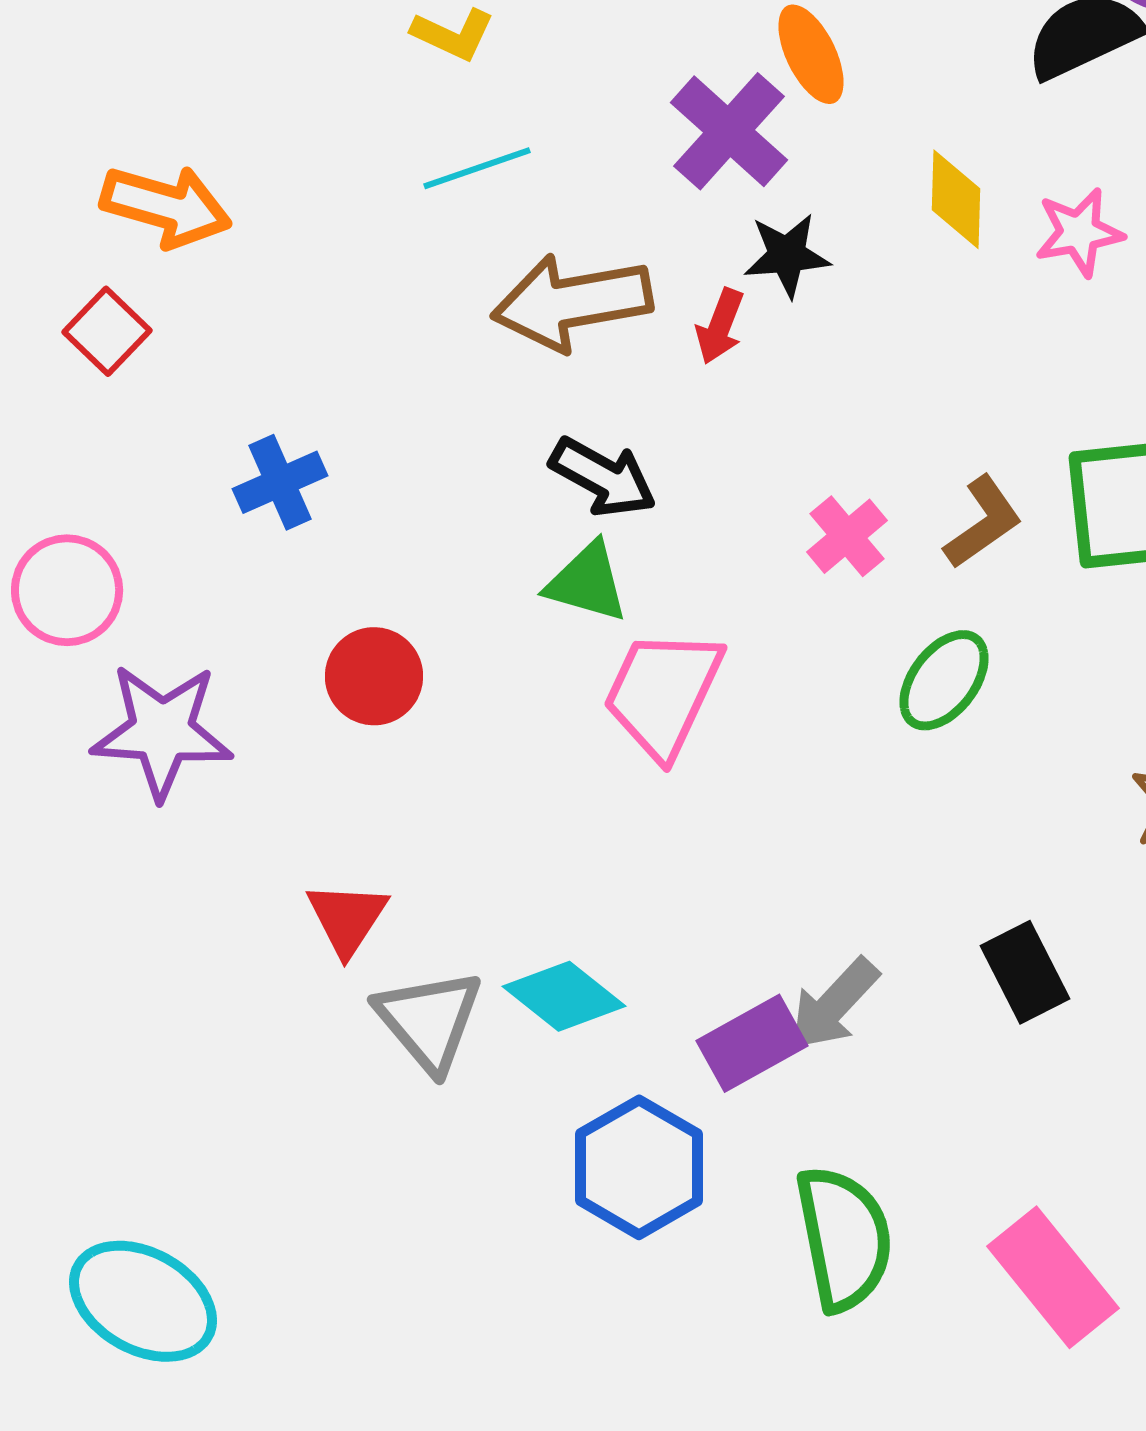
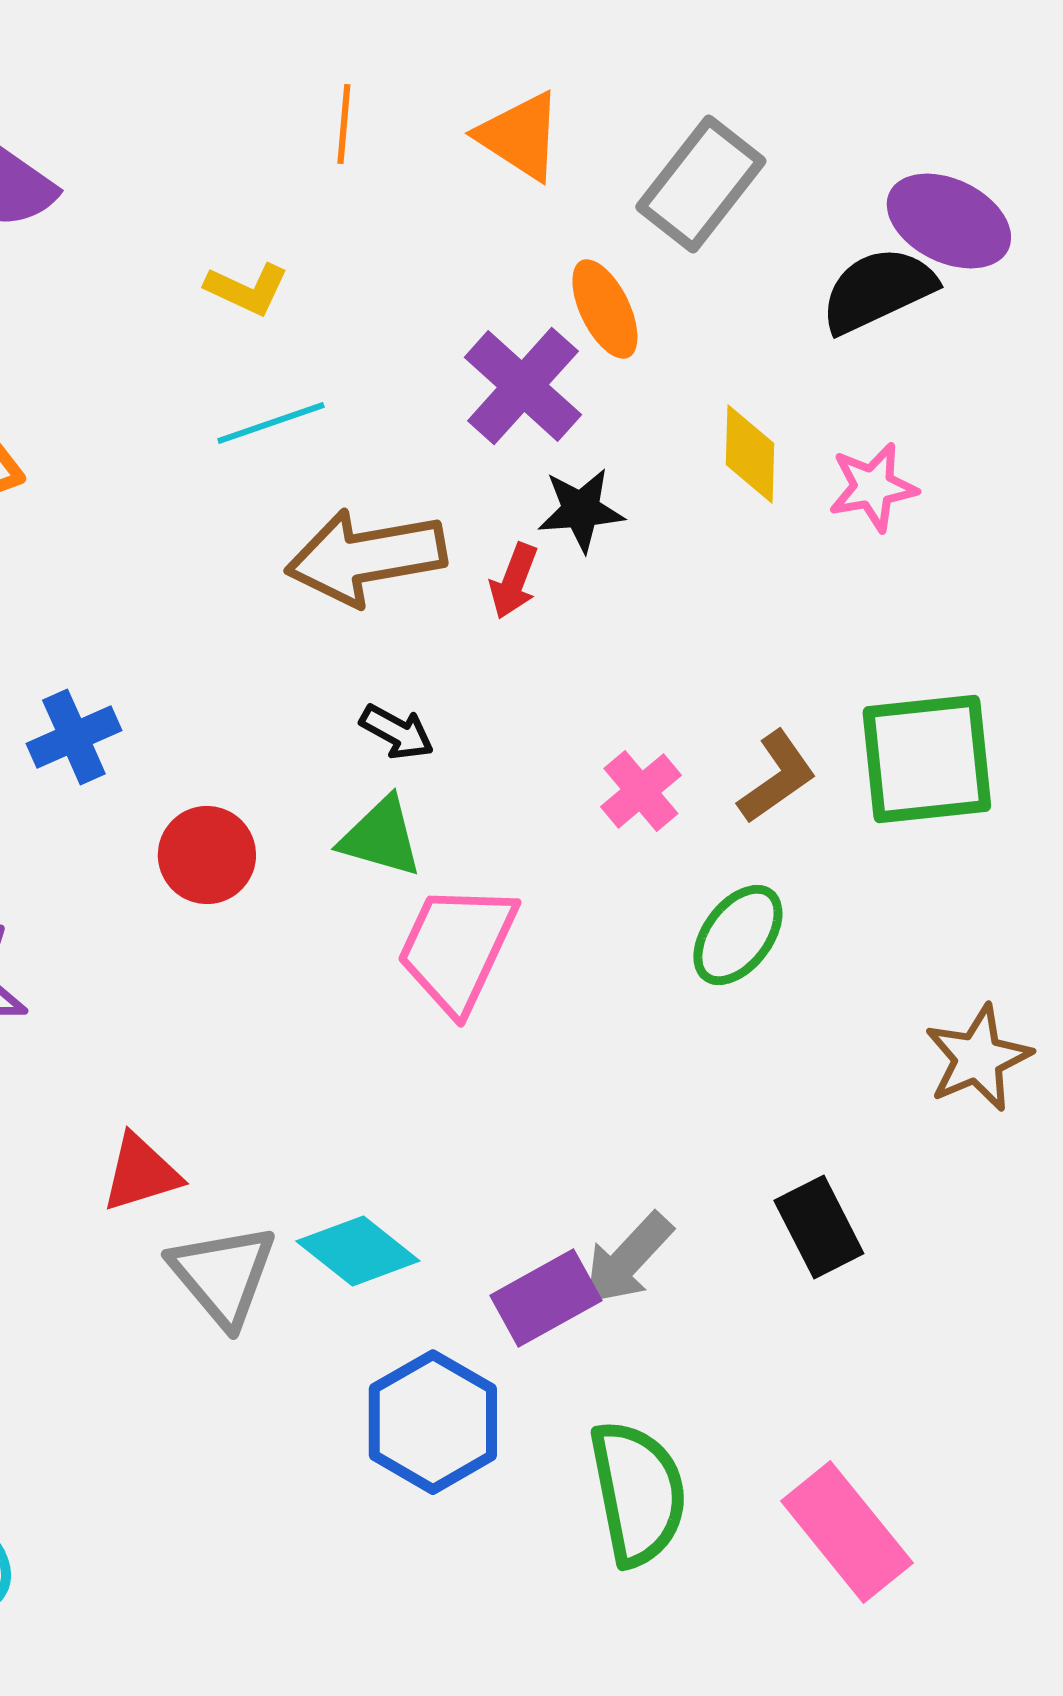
black arrow: (603, 477) -> (397, 732), size x0.7
red circle: (374, 676) -> (207, 855), moved
red triangle: (347, 918) -> (141, 1173), turned 40

